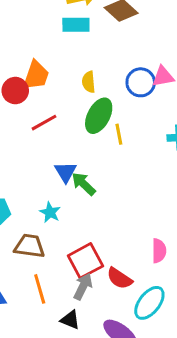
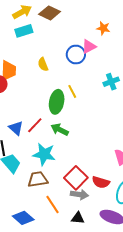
green ellipse: (99, 116) -> (57, 102), moved
red line: (44, 123) -> (35, 125), moved
blue triangle: (65, 172) -> (16, 128), moved
cyan star: (50, 212) -> (44, 154), size x1.6
gray arrow: (83, 286) -> (79, 194), turned 90

